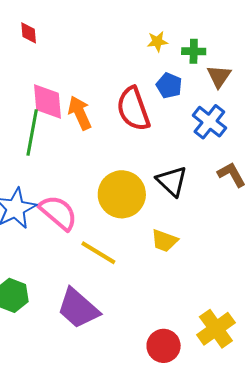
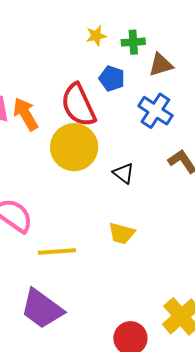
brown triangle: (219, 76) -> (161, 65), turned 44
black triangle: (172, 181) -> (124, 173), size x0.7
yellow circle: (122, 194) -> (74, 147), moved
yellow line: (98, 253) -> (57, 251), turned -30

